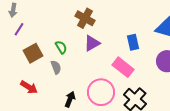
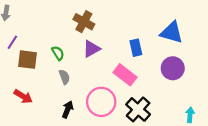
purple line: (19, 29) -> (12, 42), moved
brown square: (33, 53) -> (28, 60), turned 36
gray semicircle: (56, 67) -> (64, 77), moved

